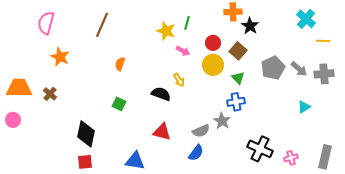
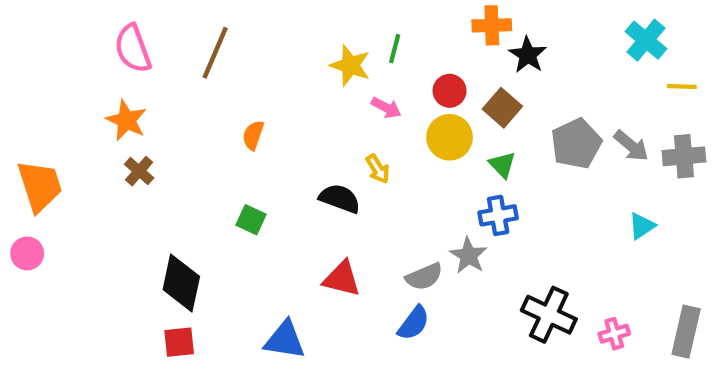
pink semicircle: (46, 23) -> (133, 49), moved, turned -35
orange trapezoid: (19, 88) -> (40, 186), turned 72
brown cross: (50, 94) -> (139, 171), moved

